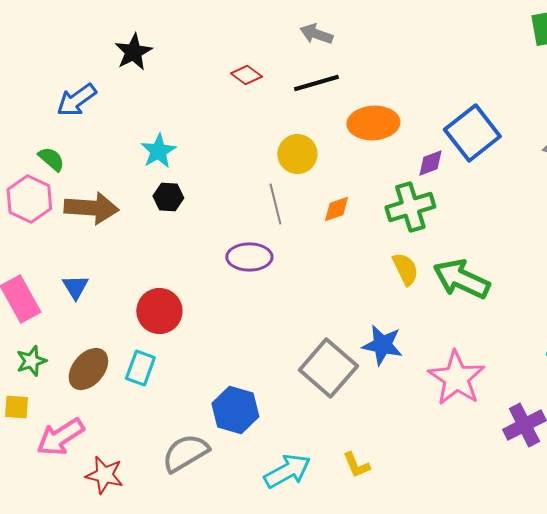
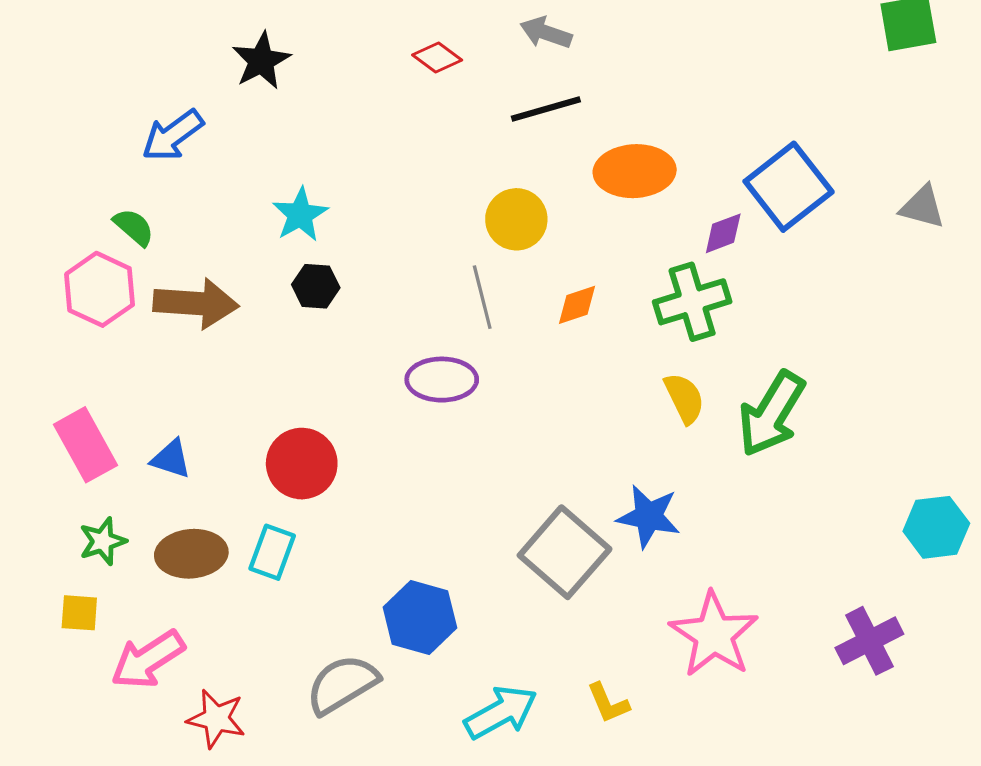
red diamond: (246, 75) -> (437, 58), moved
green arrow: (461, 279) -> (771, 414), turned -84
blue triangle: (75, 287) -> (171, 459), moved, turned -40
brown ellipse: (88, 369) -> (191, 554), turned 45
pink star: (456, 378) -> (714, 635), moved

